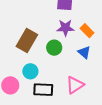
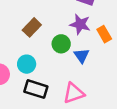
brown rectangle: (27, 41) -> (32, 27), size x0.7
blue triangle: (84, 52) -> (81, 56), moved

